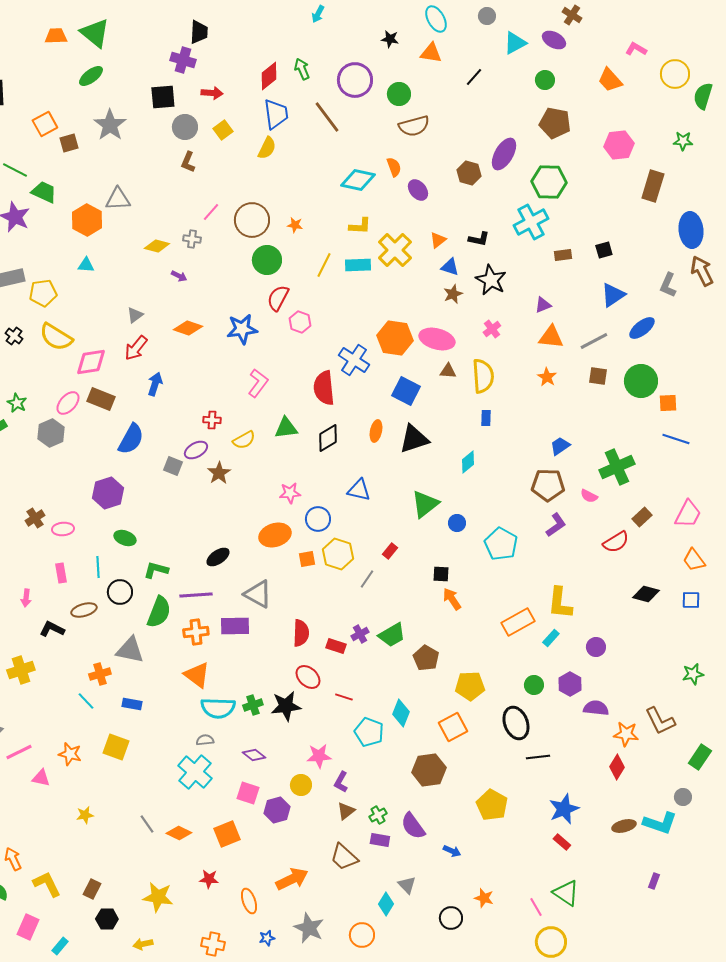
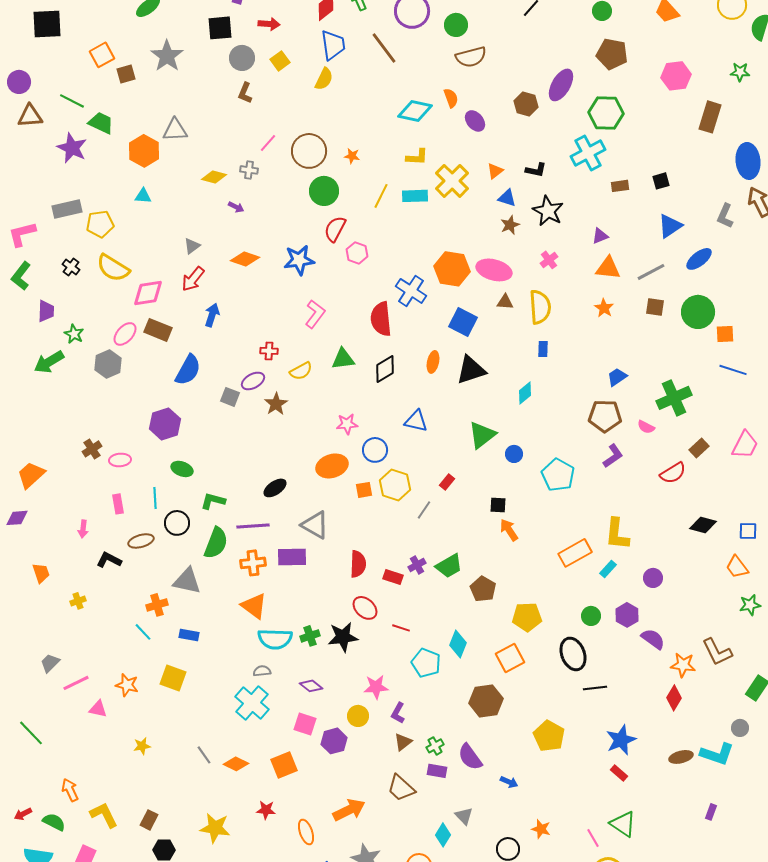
orange trapezoid: (694, 560) -> (737, 567), moved
yellow cross: (21, 670) -> (78, 601), size x0.6
purple semicircle: (596, 708) -> (653, 639), turned 30

